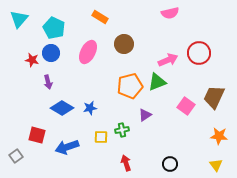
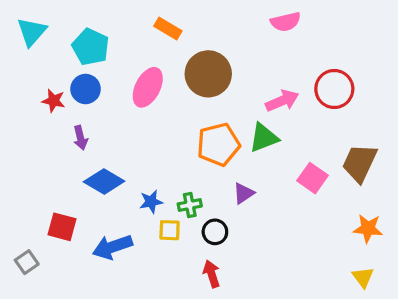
brown circle: (124, 44) -> (208, 74), size x1.4
blue star: (90, 108) -> (151, 202), moved
green cross: (122, 130) -> (190, 205), moved
black circle: (170, 164) -> (215, 232), moved

